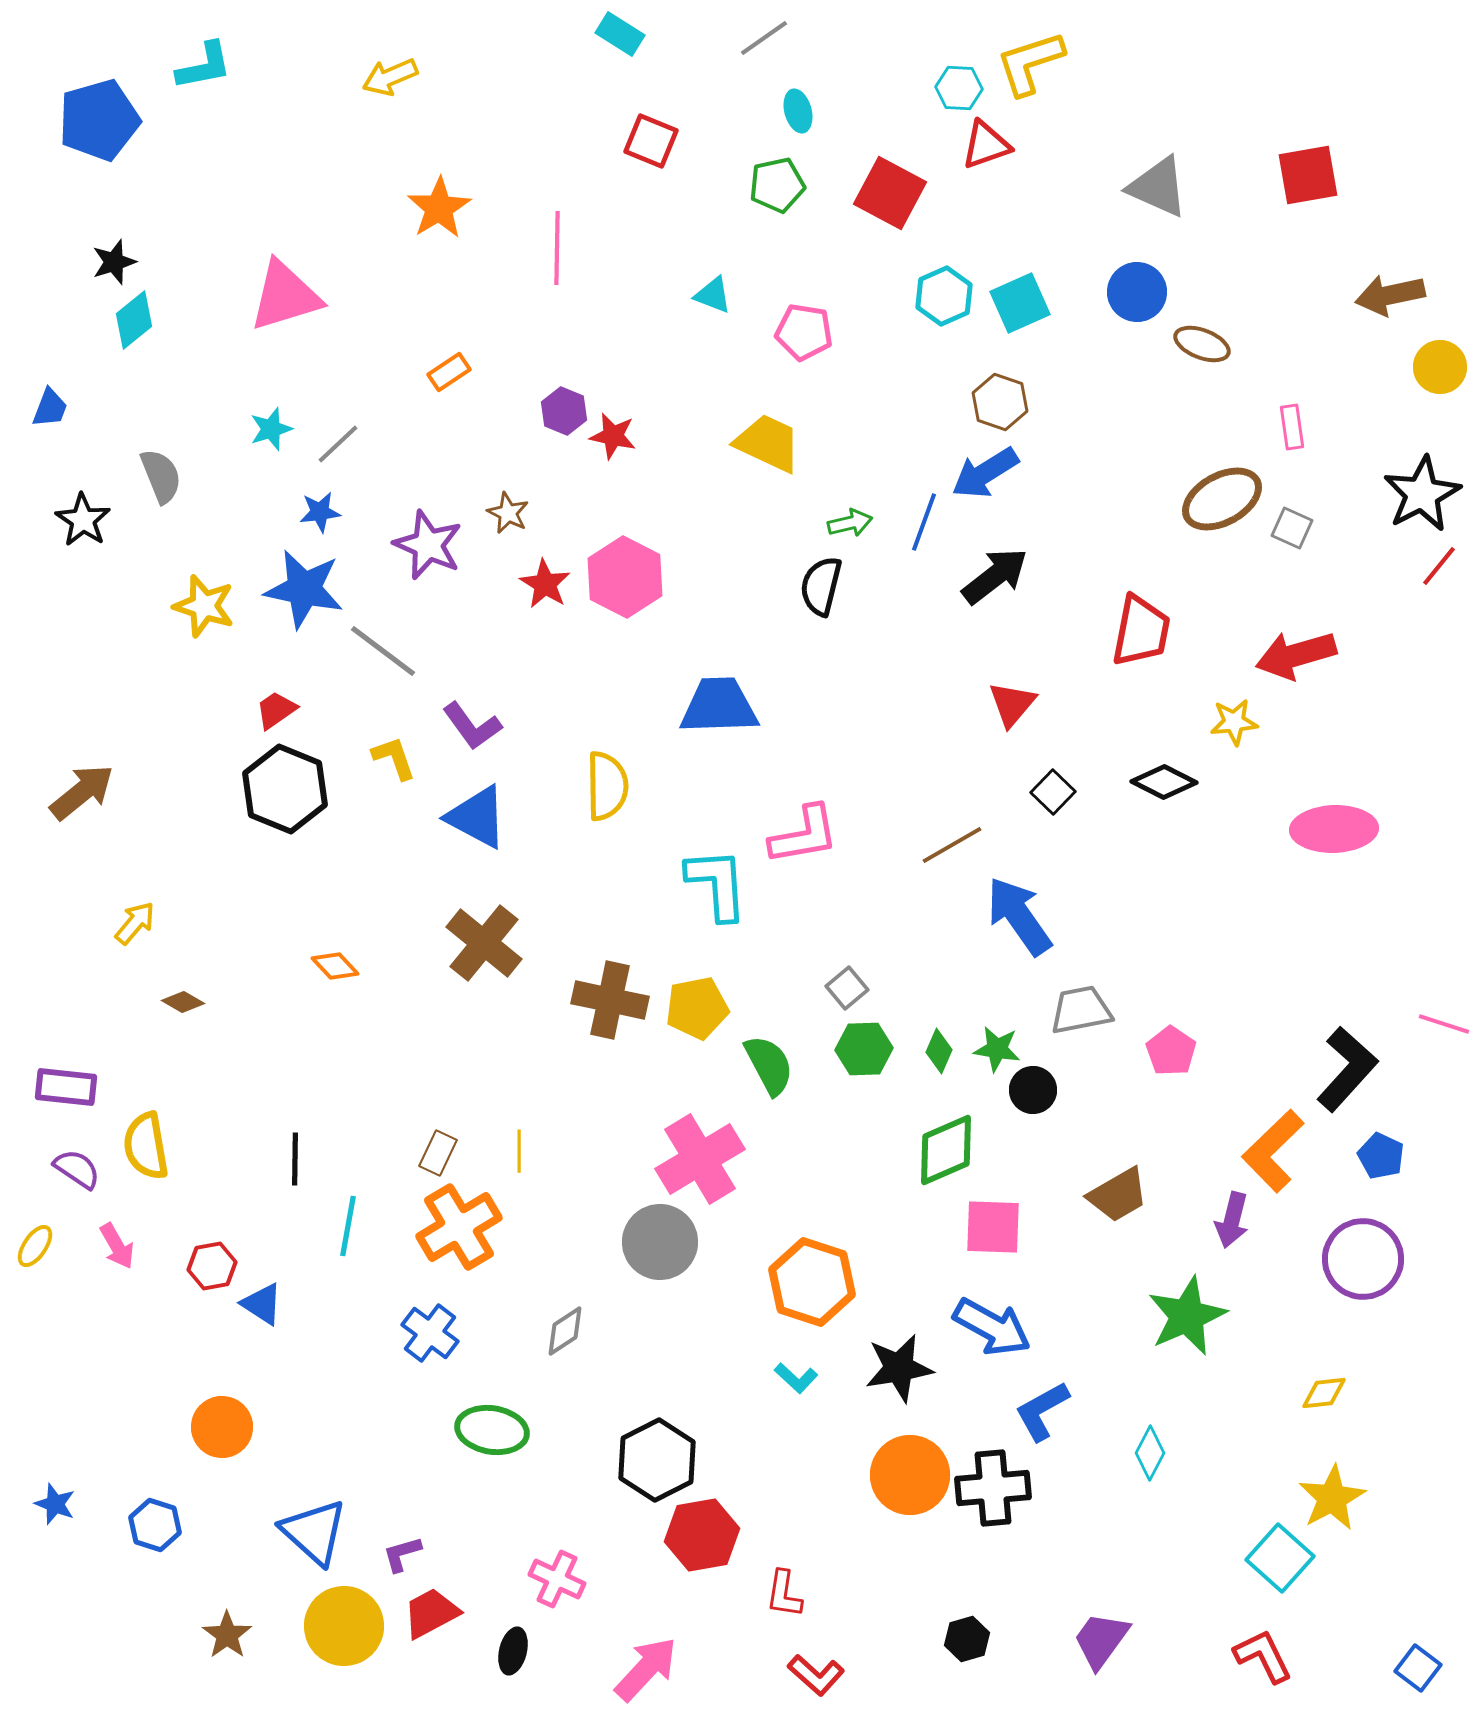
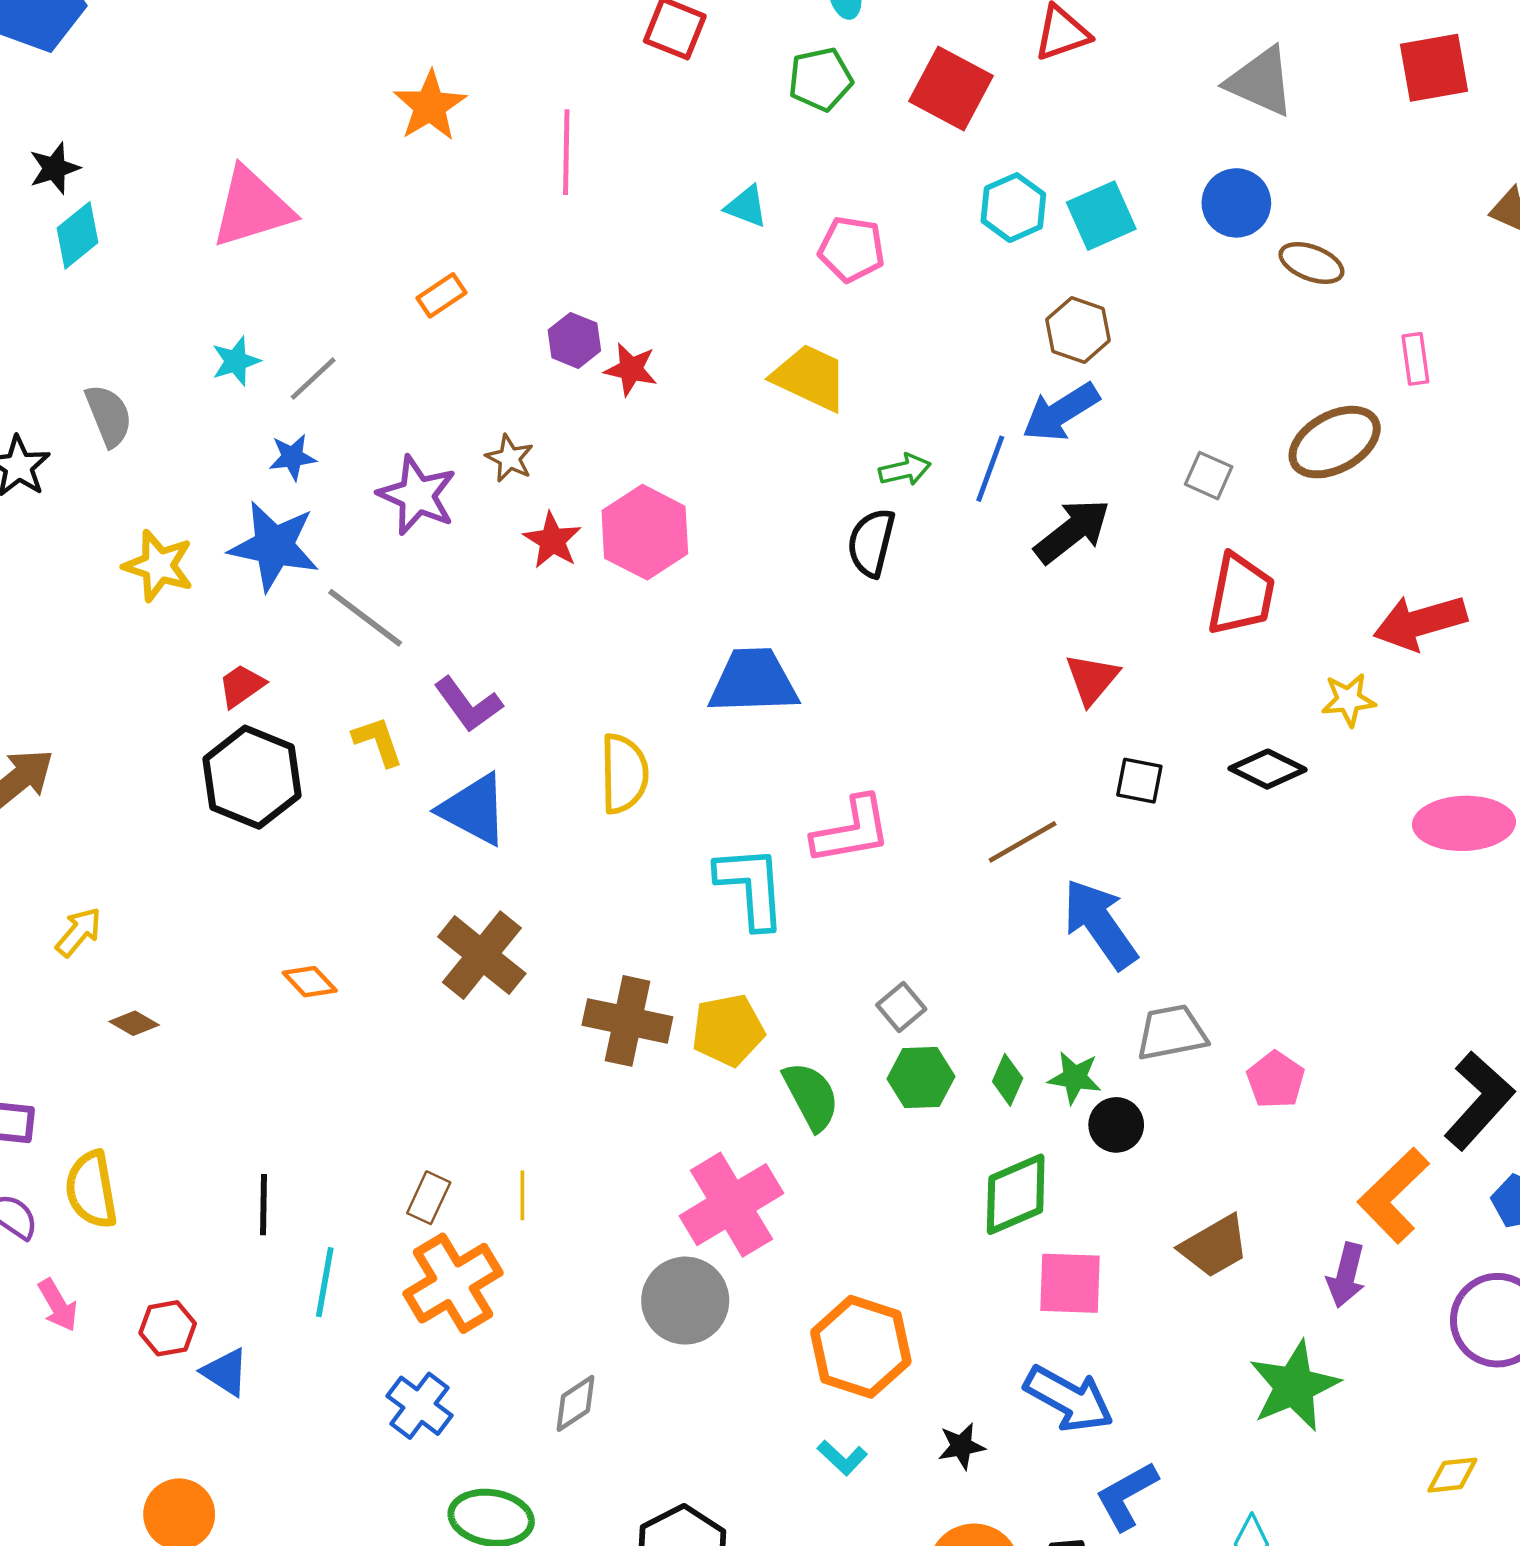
gray square: (1292, 528) -> (1209, 476), moved
black square: (1053, 792) -> (1139, 781), turned -33
black star: (899, 1368) -> (961, 1446), size x0.6

